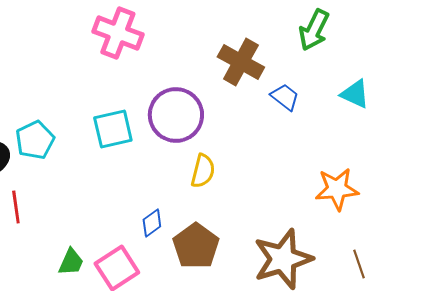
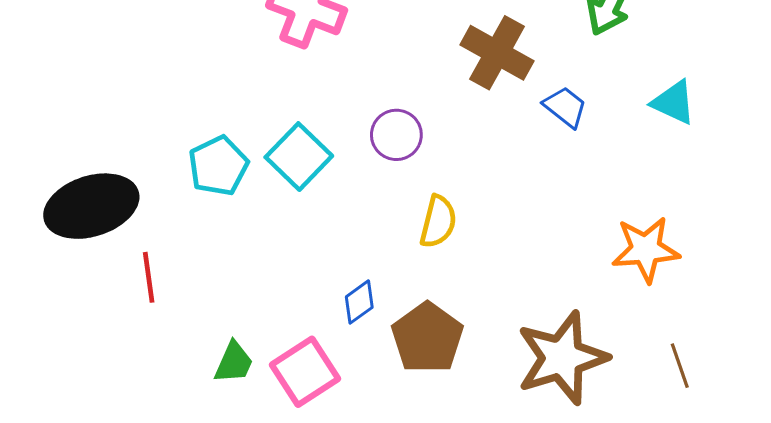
purple circle: (176, 115) -> (396, 135), size x0.6
cyan square: (113, 129) -> (299, 157), turned -33
cyan pentagon: (35, 140) -> (218, 166), moved

